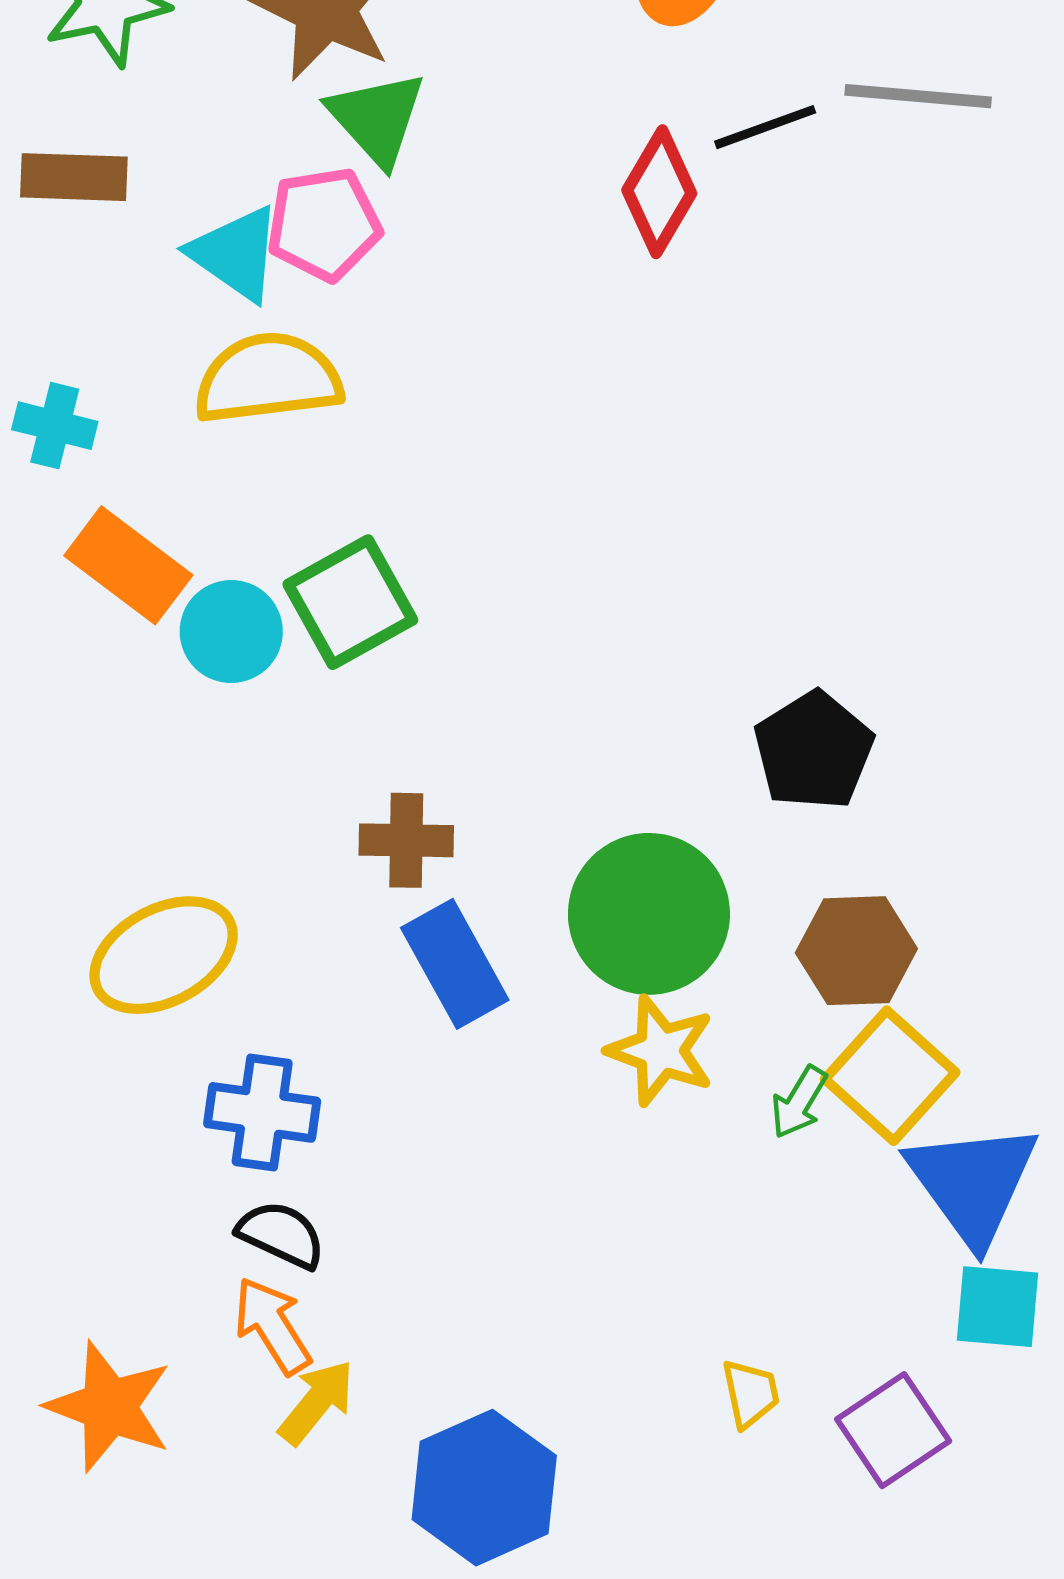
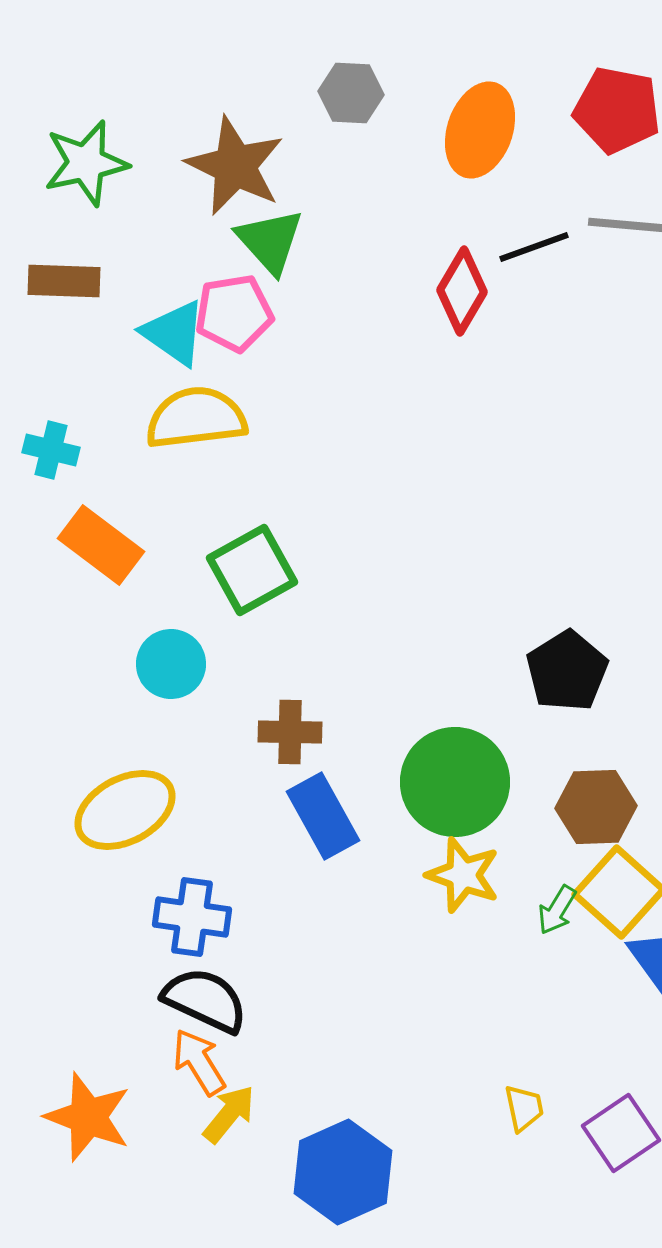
cyan circle: (231, 632) -> (171, 664), moved
black semicircle: (281, 1235) -> (205, 1000), size x1.4

